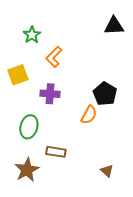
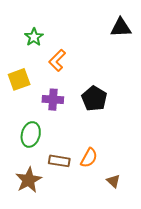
black pentagon: (105, 94) -> (94, 98), moved
orange semicircle: (89, 115) -> (89, 158), moved

